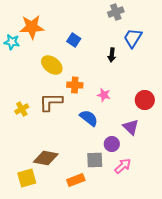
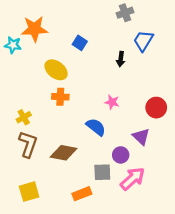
orange cross: (75, 85) -> (60, 97), moved
brown L-shape: (51, 102) -> (28, 144), moved, turned 110
brown diamond: (46, 158) -> (64, 153), moved
pink arrow: (123, 166) -> (133, 179), size x1.4

